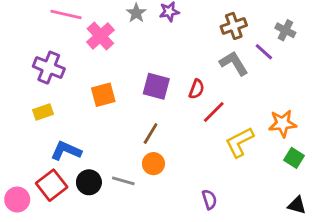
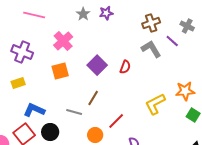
pink cross: (100, 36) -> (63, 41), moved
purple square: (156, 86) -> (97, 65), turned 30
red line: (214, 112) -> (116, 121), moved
orange circle: (153, 164) -> (95, 135), moved
gray line: (123, 181) -> (74, 112), moved

